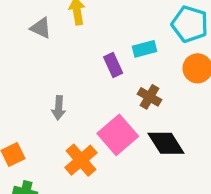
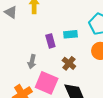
gray arrow: (59, 108) -> (32, 62), moved
pink square: (118, 135) -> (47, 83), turned -35

